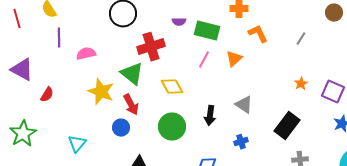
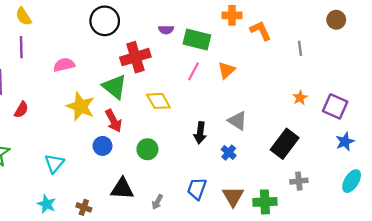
orange L-shape: (258, 34) -> (260, 31), moved
purple line: (59, 38) -> (21, 47), moved
gray line: (301, 39) -> (300, 48), turned -40
green circle: (172, 127) -> (147, 149), moved, size x0.7
blue cross: (241, 142) -> (229, 153), moved, turned -32

